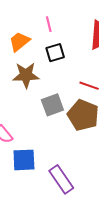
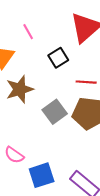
black square: (55, 53) -> (58, 58), moved

